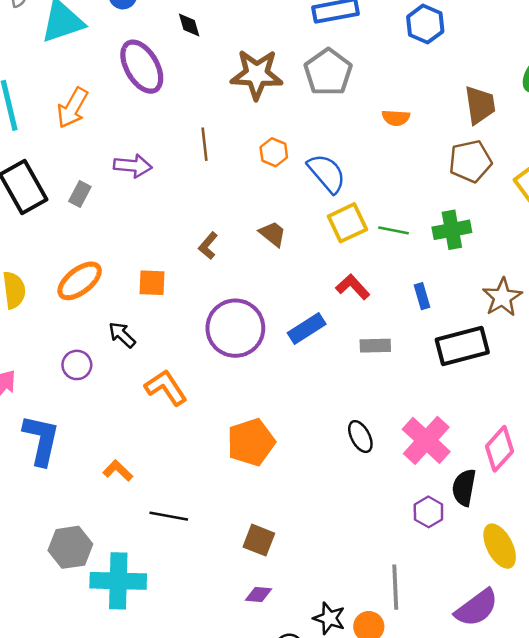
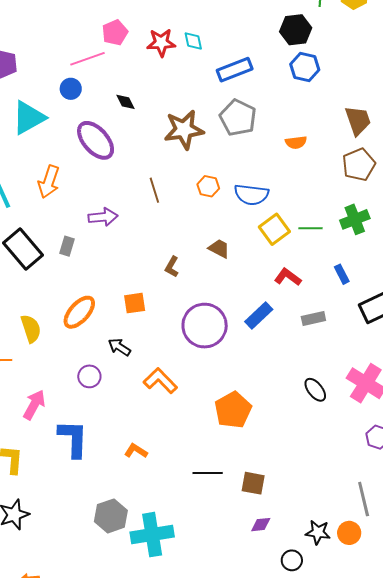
blue semicircle: (327, 173) -> (251, 195), turned 148
black line: (169, 516) -> (208, 473), moved

